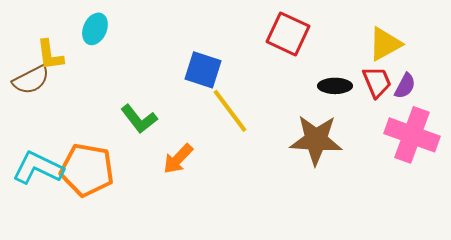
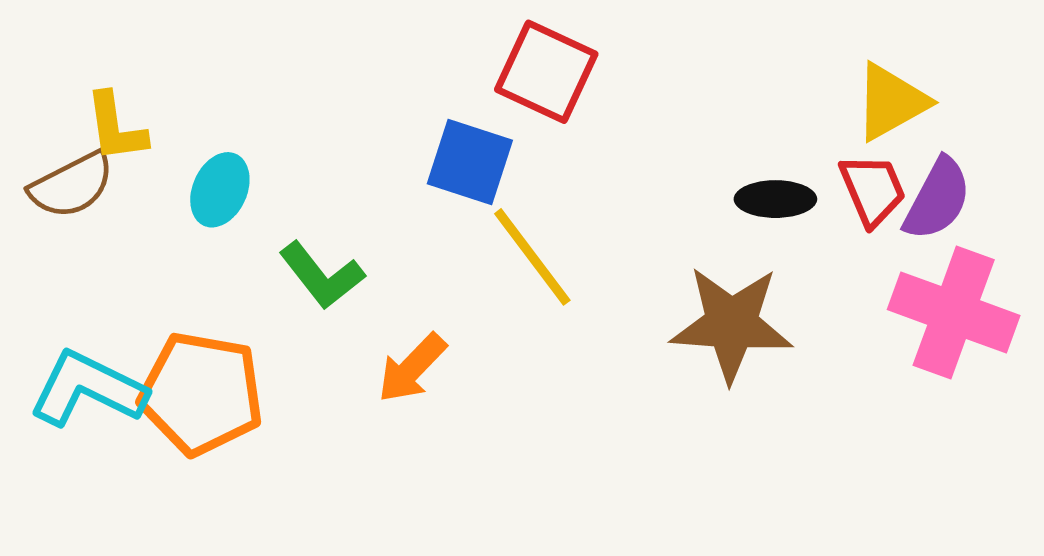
cyan ellipse: (95, 29) -> (220, 190), moved
red square: (288, 34) -> (546, 72), moved
purple semicircle: (405, 86) -> (937, 199), size x1.4

